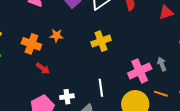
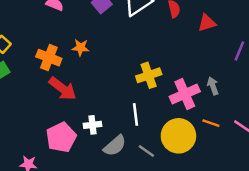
red triangle: (166, 13) -> (207, 23), moved
yellow cross: (101, 41) -> (149, 75), moved
red arrow: (43, 68) -> (63, 89), size x1.6

